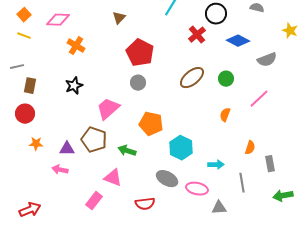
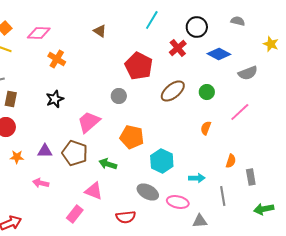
brown triangle: (119, 18) -> (100, 31), turned -40
red pentagon: (140, 53) -> (139, 66), moved
purple triangle: (67, 149) -> (45, 151), moved

